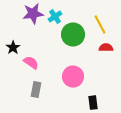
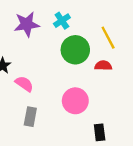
cyan cross: (55, 17) -> (62, 21), moved
red semicircle: (106, 48) -> (103, 66), moved

